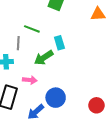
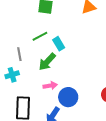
green line: (32, 29) -> (40, 36), moved, turned -35
pink arrow: (30, 80) -> (50, 86), moved

